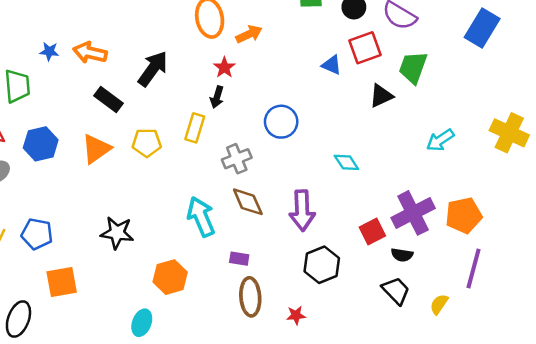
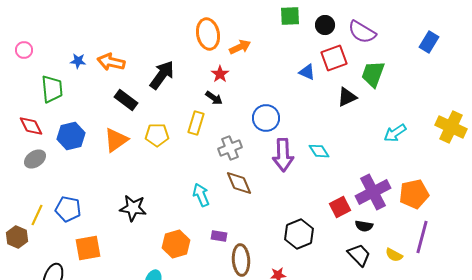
blue rectangle: (482, 28) -> (429, 42), size x0.7
black arrow: (217, 97) -> (214, 98), turned -72
purple arrow: (302, 211) -> (283, 155), moved
cyan arrow: (201, 217) -> (201, 195), size x0.7
purple rectangle: (239, 259) -> (219, 236), moved
yellow semicircle: (439, 304) -> (394, 255), moved, turned -96

